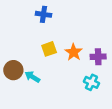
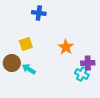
yellow square: (49, 49) -> (26, 44), moved
purple cross: (98, 57) -> (88, 63), moved

